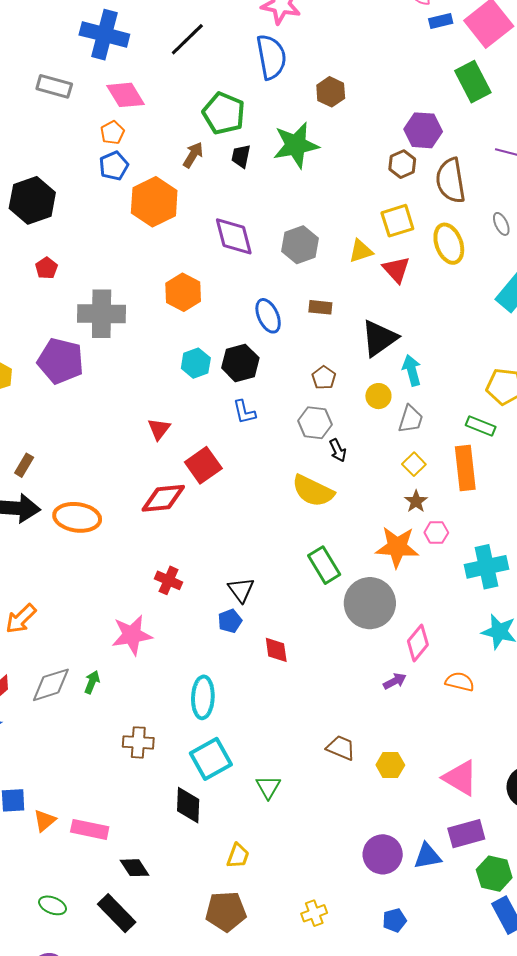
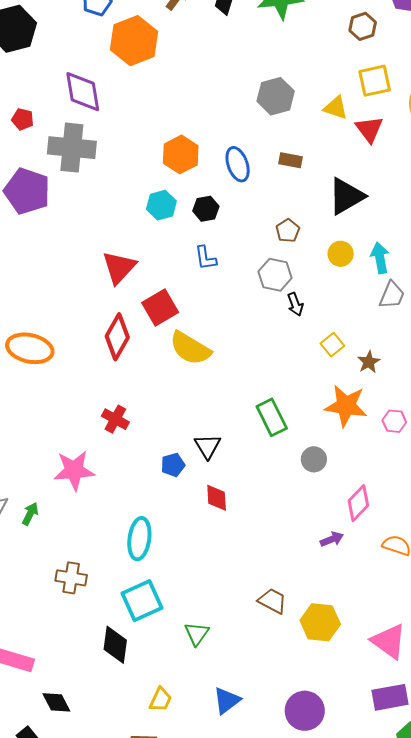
brown hexagon: (402, 164) -> (363, 26), moved
purple diamond: (234, 236) -> (83, 92), moved
yellow triangle: (361, 251) -> (336, 108), turned 32
red pentagon: (46, 268) -> (23, 119), moved, turned -30
orange hexagon: (183, 292) -> (181, 154), moved
black hexagon: (240, 363) -> (206, 209), size x0.7
cyan arrow: (412, 370) -> (380, 258), moved
gray trapezoid: (411, 419) -> (392, 295), moved
red triangle: (159, 429) -> (119, 267), size x1.5
yellow square: (414, 464) -> (332, 345), moved
yellow semicircle: (313, 491) -> (190, 348), moved
red diamond: (163, 498) -> (117, 337), turned -60
pink hexagon: (436, 532) -> (394, 421), moved
black triangle: (241, 590) -> (208, 446), moved
gray circle: (370, 603) -> (314, 459), size x0.5
yellow hexagon: (390, 765) -> (320, 622), size x1.4
blue triangle: (427, 856) -> (227, 701), moved, turned -32

